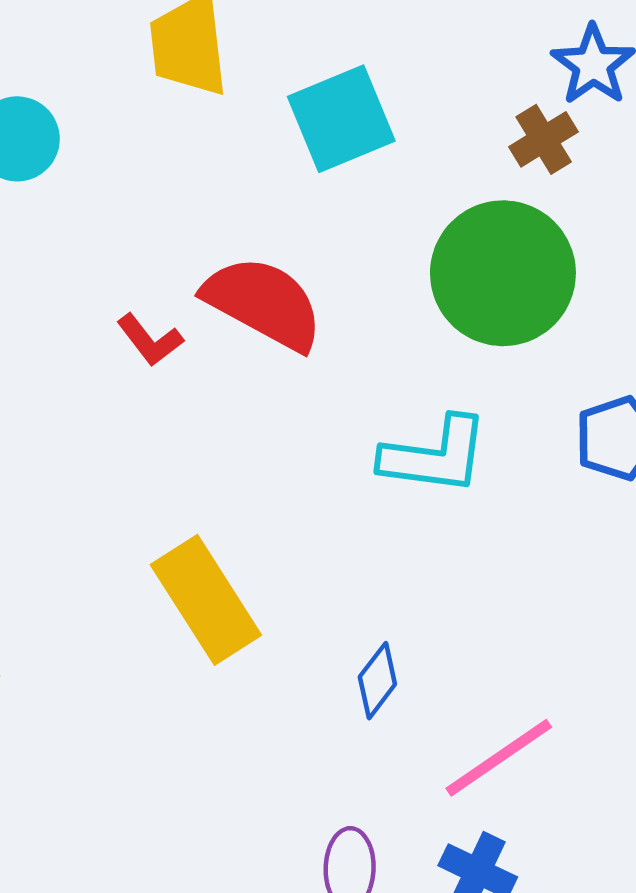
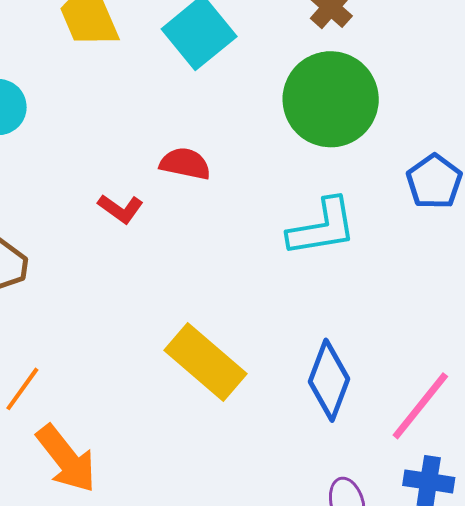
red semicircle: (263, 303) -> (185, 164), size x0.6
blue diamond: (377, 681) -> (329, 380), size x1.6

